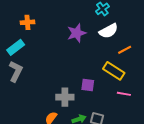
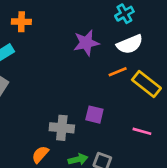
orange line: (125, 50) -> (118, 72), moved
yellow rectangle: (114, 71) -> (146, 84), moved

